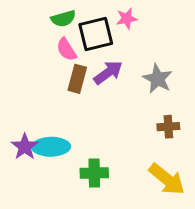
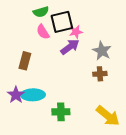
pink star: (127, 19) -> (76, 32), moved
brown rectangle: (77, 79) -> (25, 61), moved
brown cross: (168, 127) -> (100, 74), moved

